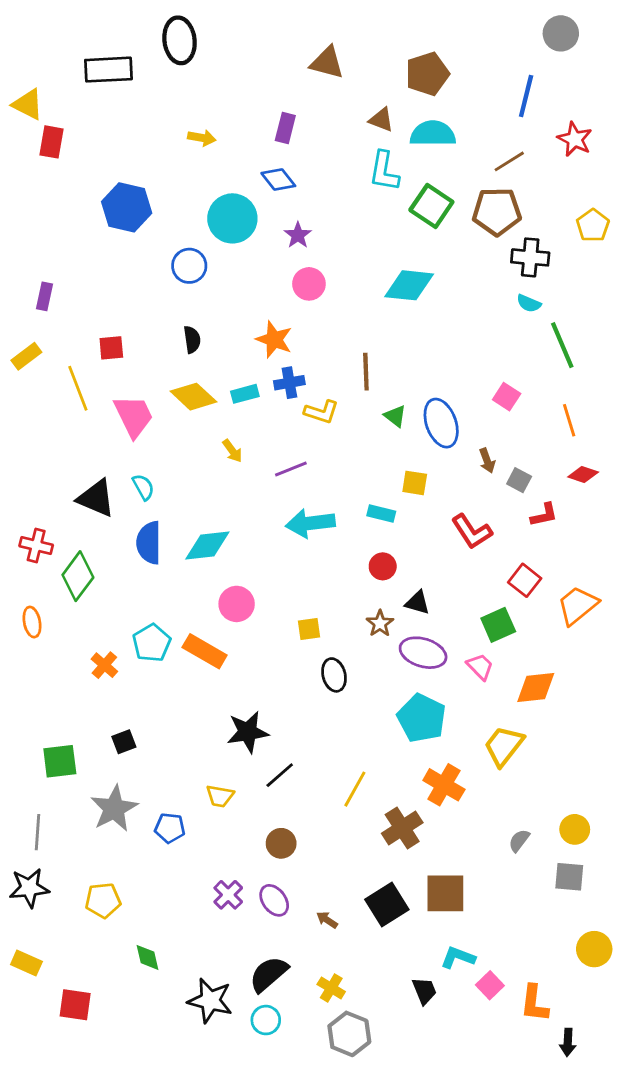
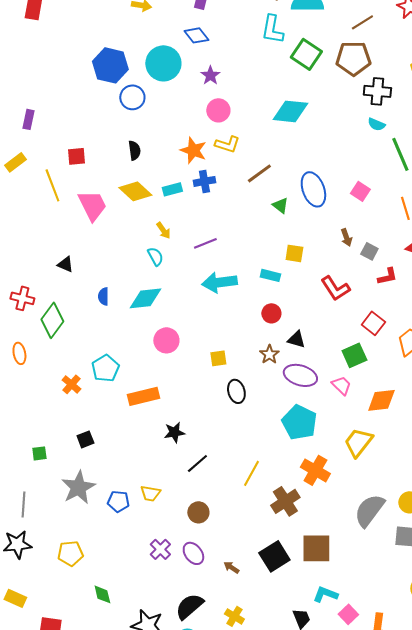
blue hexagon: (127, 207) -> (110, 65), moved
brown line: (366, 372) -> (259, 173), turned 56
yellow L-shape: (321, 412) -> (227, 144), moved
blue ellipse: (441, 423) -> (313, 189), moved
cyan semicircle: (143, 487) -> (155, 256), moved
black triangle: (96, 498) -> (65, 264), size x0.6
blue semicircle: (149, 543) -> (103, 296), size x0.6
orange rectangle: (205, 651) -> (143, 396), moved, turned -44
black star: (248, 732) -> (174, 432), size x0.7
green square: (60, 761) -> (39, 453), size x0.6
yellow trapezoid: (220, 796) -> (150, 493), moved
gray semicircle: (519, 841) -> (369, 510), size x2.0

